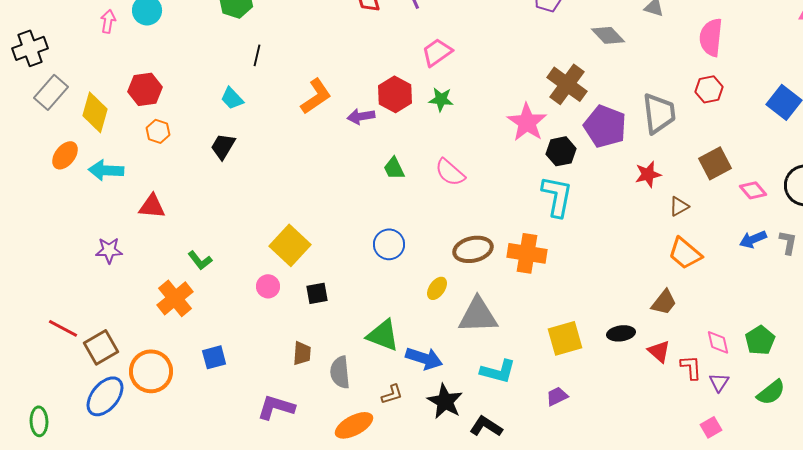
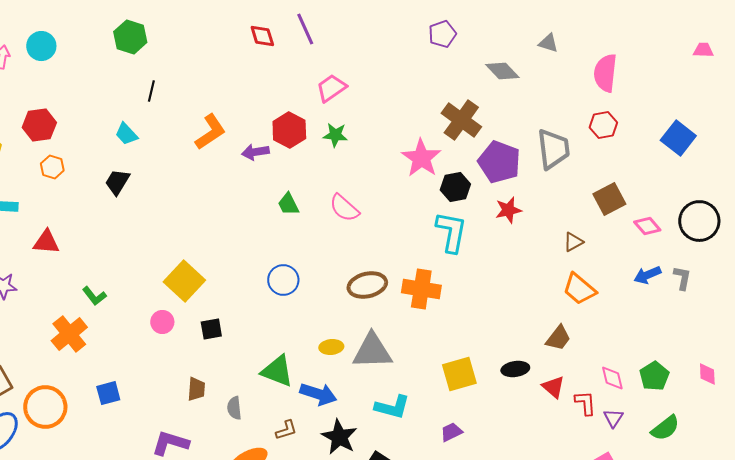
red star: (648, 174) -> (508, 210), moved
yellow ellipse: (437, 288) -> (331, 347), moved, turned 50
gray semicircle: (340, 372) -> (234, 408), size x0.7

